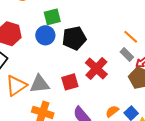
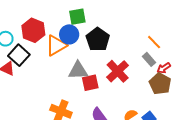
black pentagon: (74, 38) -> (98, 39), turned -30
gray triangle: (40, 84) -> (78, 71), moved
orange triangle: (16, 86) -> (56, 45), moved

